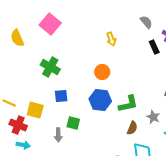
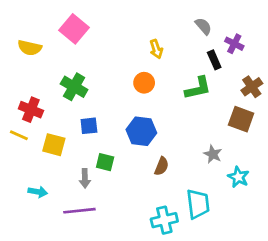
yellow semicircle: (17, 38) -> (30, 48), turned -54
orange circle: (102, 72) -> (144, 83), moved
green L-shape: (128, 104) -> (198, 88), moved
red cross: (18, 125) -> (31, 110), moved
brown semicircle: (132, 128) -> (162, 166), moved

